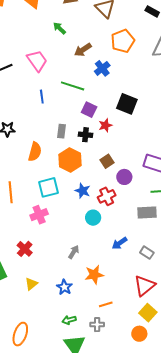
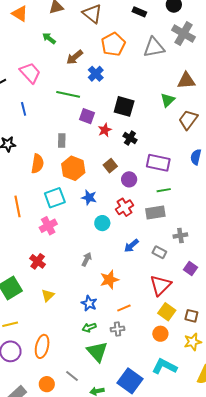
blue line: (42, 97) -> (24, 109), moved
black cross: (85, 135) -> (130, 138), moved, turned 32
red cross: (107, 196) -> (124, 207), moved
blue star: (64, 287) -> (89, 303), moved

